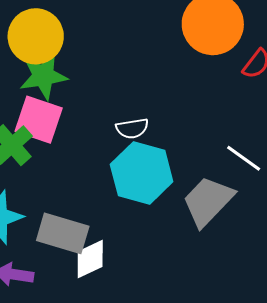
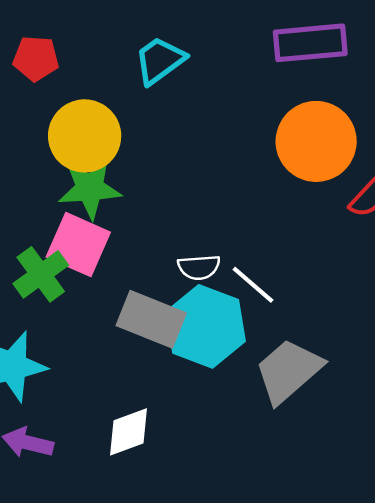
white line: (244, 158) -> (253, 285), moved
gray rectangle: (63, 233) -> (151, 319), moved

